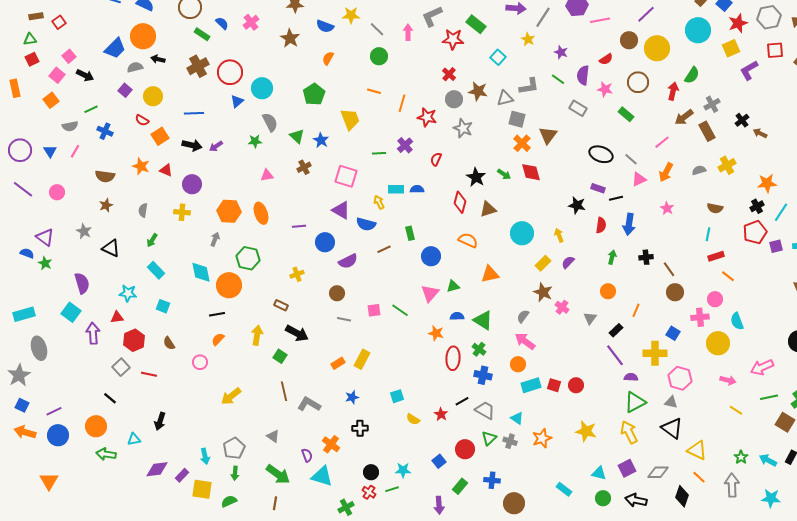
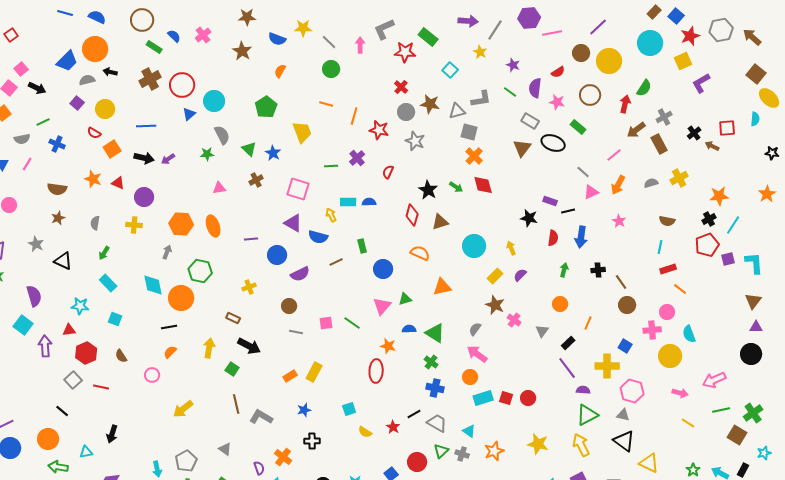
red square: (775, 50) -> (727, 128), moved
brown triangle: (548, 135) -> (522, 148), moved
black ellipse: (601, 154) -> (553, 143), moved
red ellipse: (453, 358) -> (376, 371), moved

